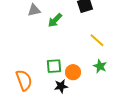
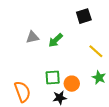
gray triangle: (34, 10) -> (32, 37), moved
green arrow: (55, 20) -> (56, 40), moved

